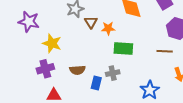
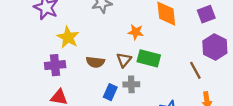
brown triangle: (91, 22) -> (124, 60), moved
brown line: (165, 51) -> (195, 70), turned 49
brown semicircle: (77, 70) -> (95, 62), moved

